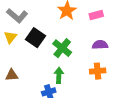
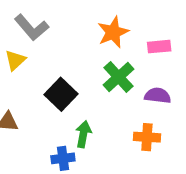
black square: (35, 38) -> (61, 94), moved
green cross: (62, 48) -> (118, 77), moved

